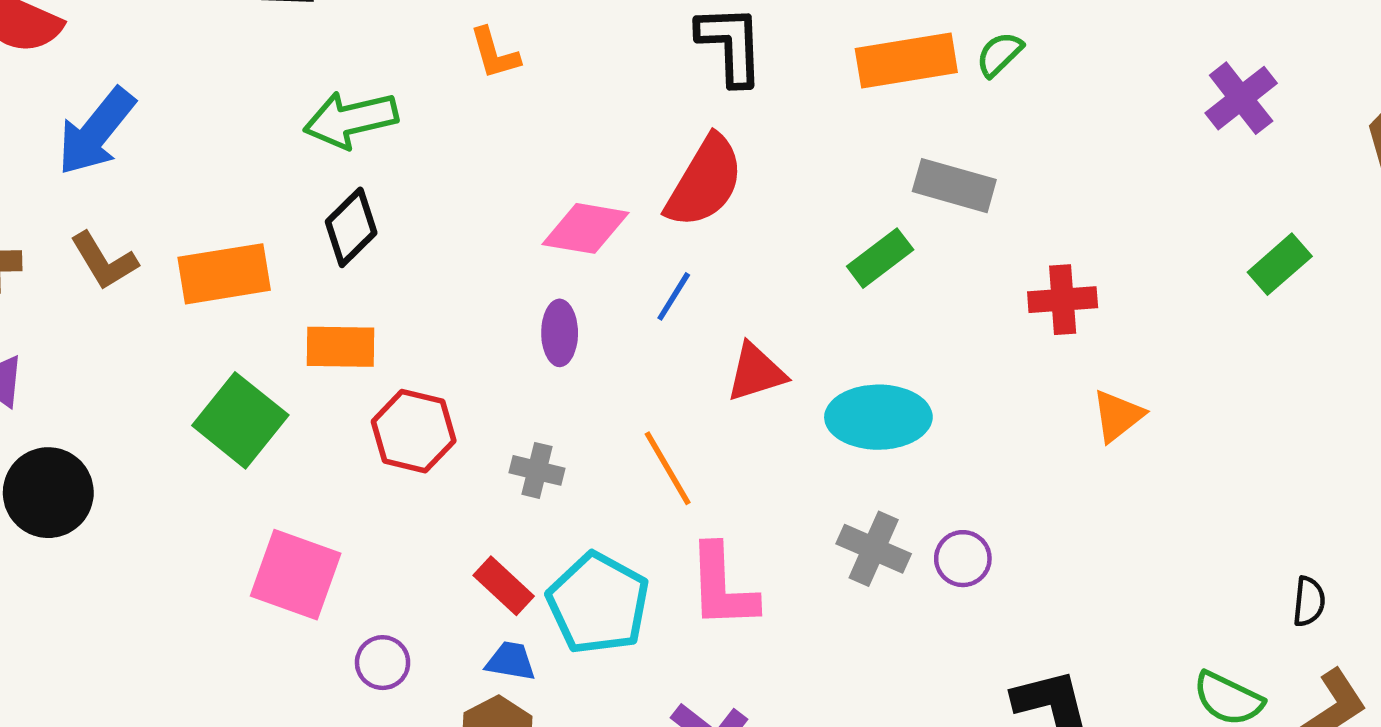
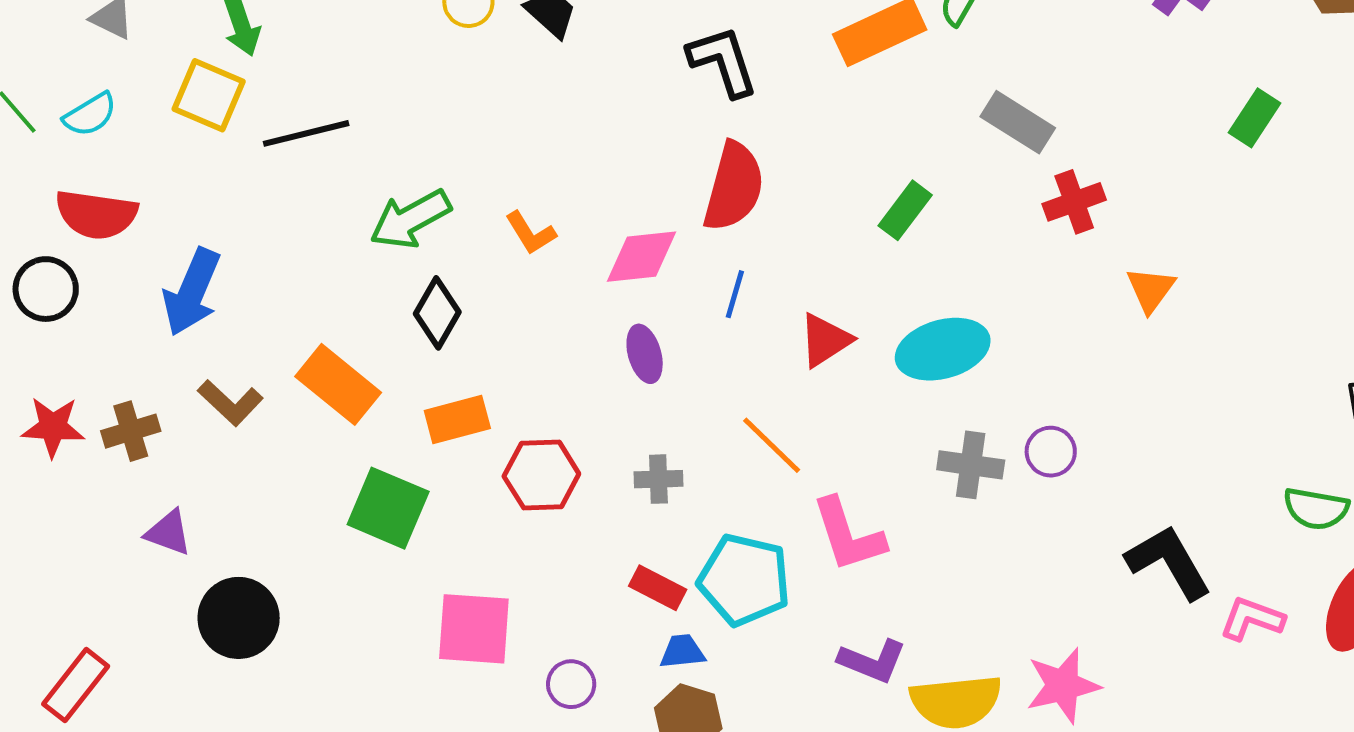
orange L-shape: (495, 53) -> (531, 233), moved
gray rectangle: (954, 186) -> (1018, 122), moved, turned 32
orange rectangle: (224, 274) -> (338, 384), turned 64

